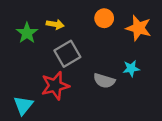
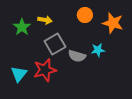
cyan star: (131, 68) -> (98, 50), moved
gray semicircle: (104, 81) -> (77, 56), moved
cyan triangle: (23, 105) -> (19, 74), moved

